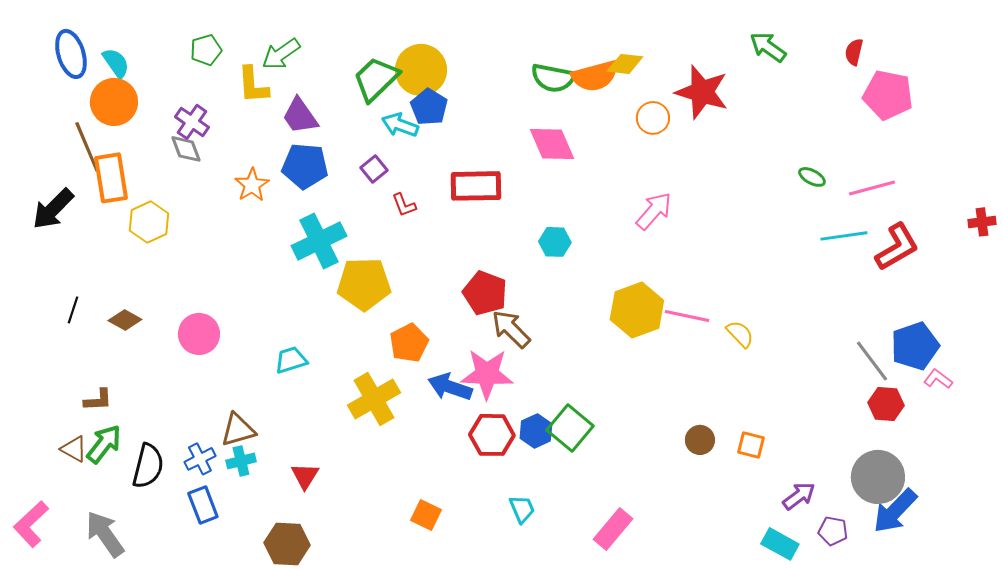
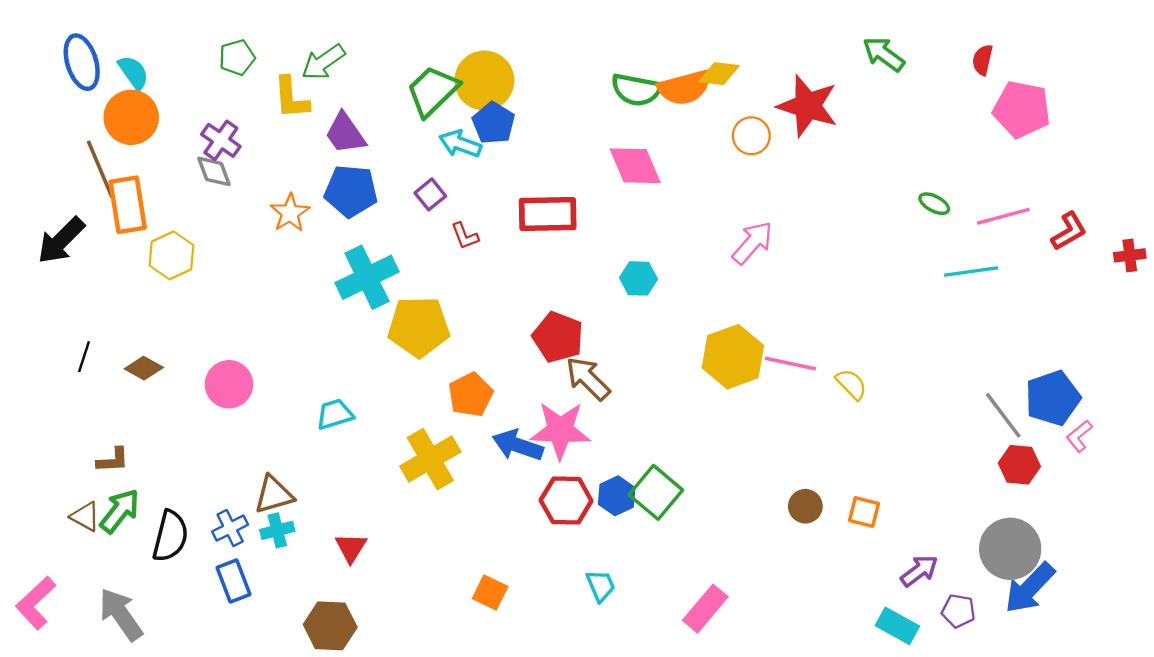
red L-shape: (897, 247) -> (1069, 231), moved, size x0.7
pink L-shape: (938, 379) -> (1079, 436), turned -76

